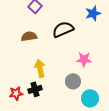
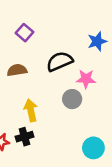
pink star: (84, 59) -> (86, 79), moved
gray circle: (73, 81) -> (72, 99), moved

